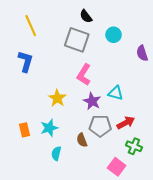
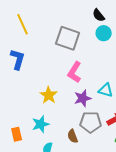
black semicircle: (86, 16) -> (99, 15), moved
purple star: (92, 101) -> (83, 98), turned 30
orange rectangle: (25, 130) -> (17, 134), moved

